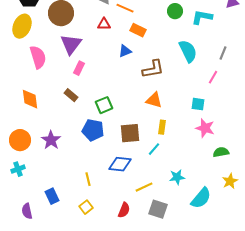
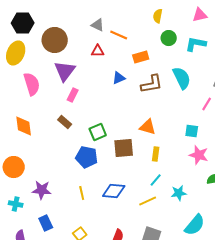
orange rectangle: (138, 30) -> (141, 57), moved, turned -42
brown L-shape: (153, 69) -> (152, 84), moved
brown square: (130, 133) -> (124, 148), moved
purple star: (51, 140) -> (42, 190), moved, turned -30
cyan line: (154, 149) -> (156, 180), moved
cyan cross: (18, 169) -> (16, 204), moved, turned 32
cyan star: (177, 177) -> (179, 193), moved
yellow line: (88, 179) -> (82, 193), moved
yellow line: (144, 187) -> (148, 201), moved

